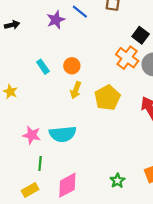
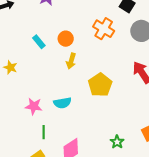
orange cross: (127, 58) -> (104, 29), moved
yellow pentagon: (107, 98) -> (100, 85), moved
cyan semicircle: (63, 134) -> (62, 103), size x0.7

